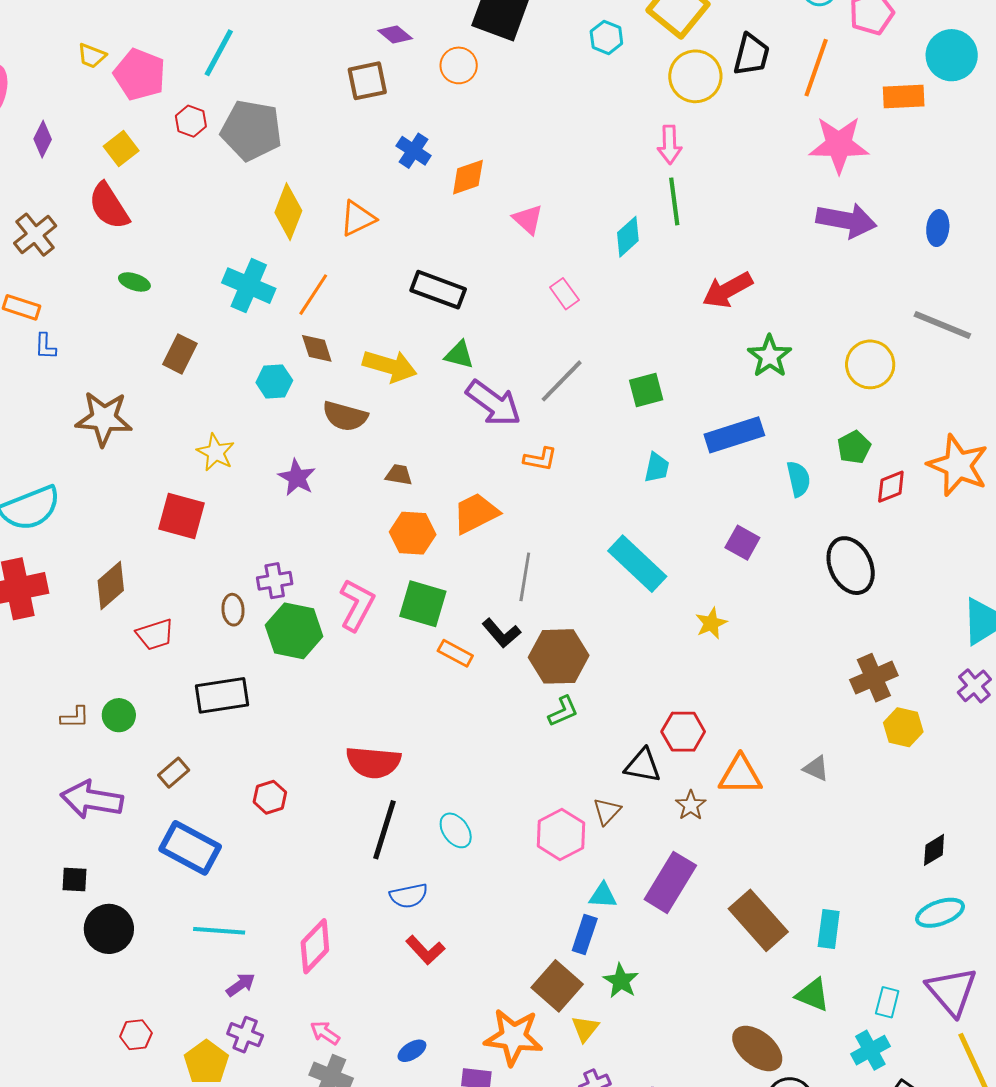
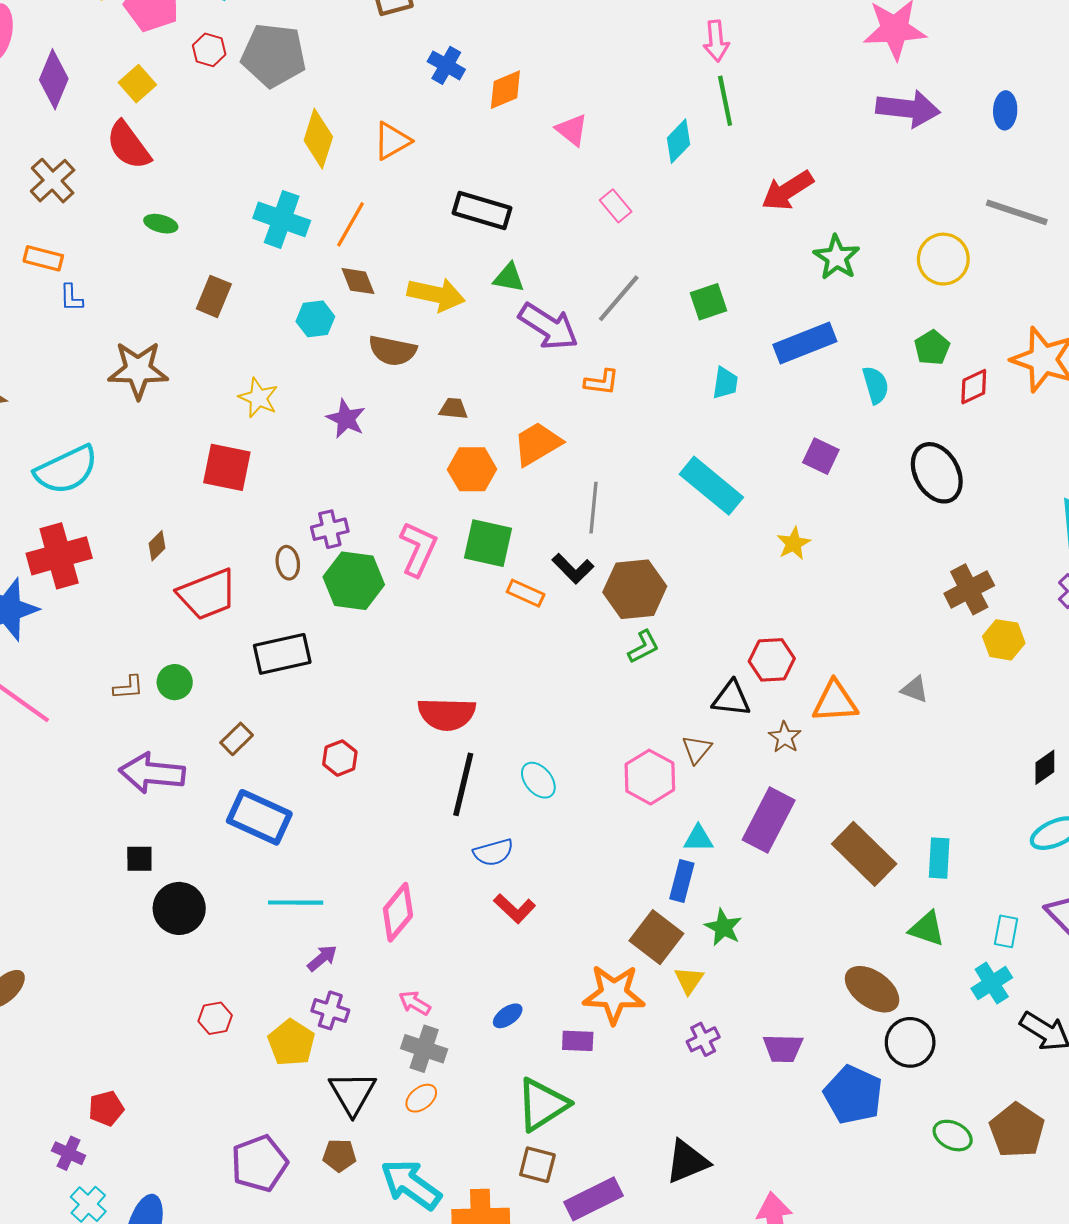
purple diamond: (43, 139) -> (54, 79), size x1.5
brown diamond: (111, 585) -> (157, 546), size x0.6
red trapezoid: (155, 634) -> (207, 594), size x1.5

